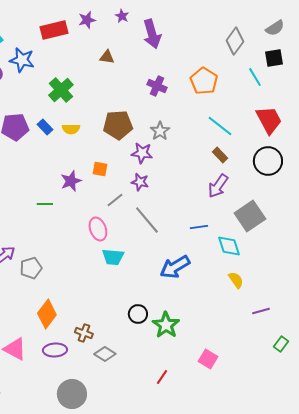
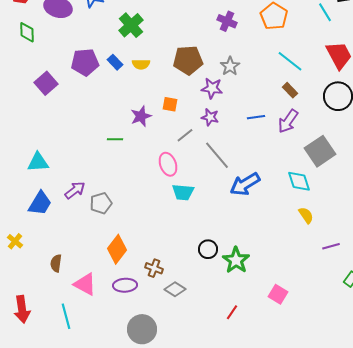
blue line: (199, 227) -> (256, 117), moved
blue arrow: (175, 267) -> (245, 184), moved

